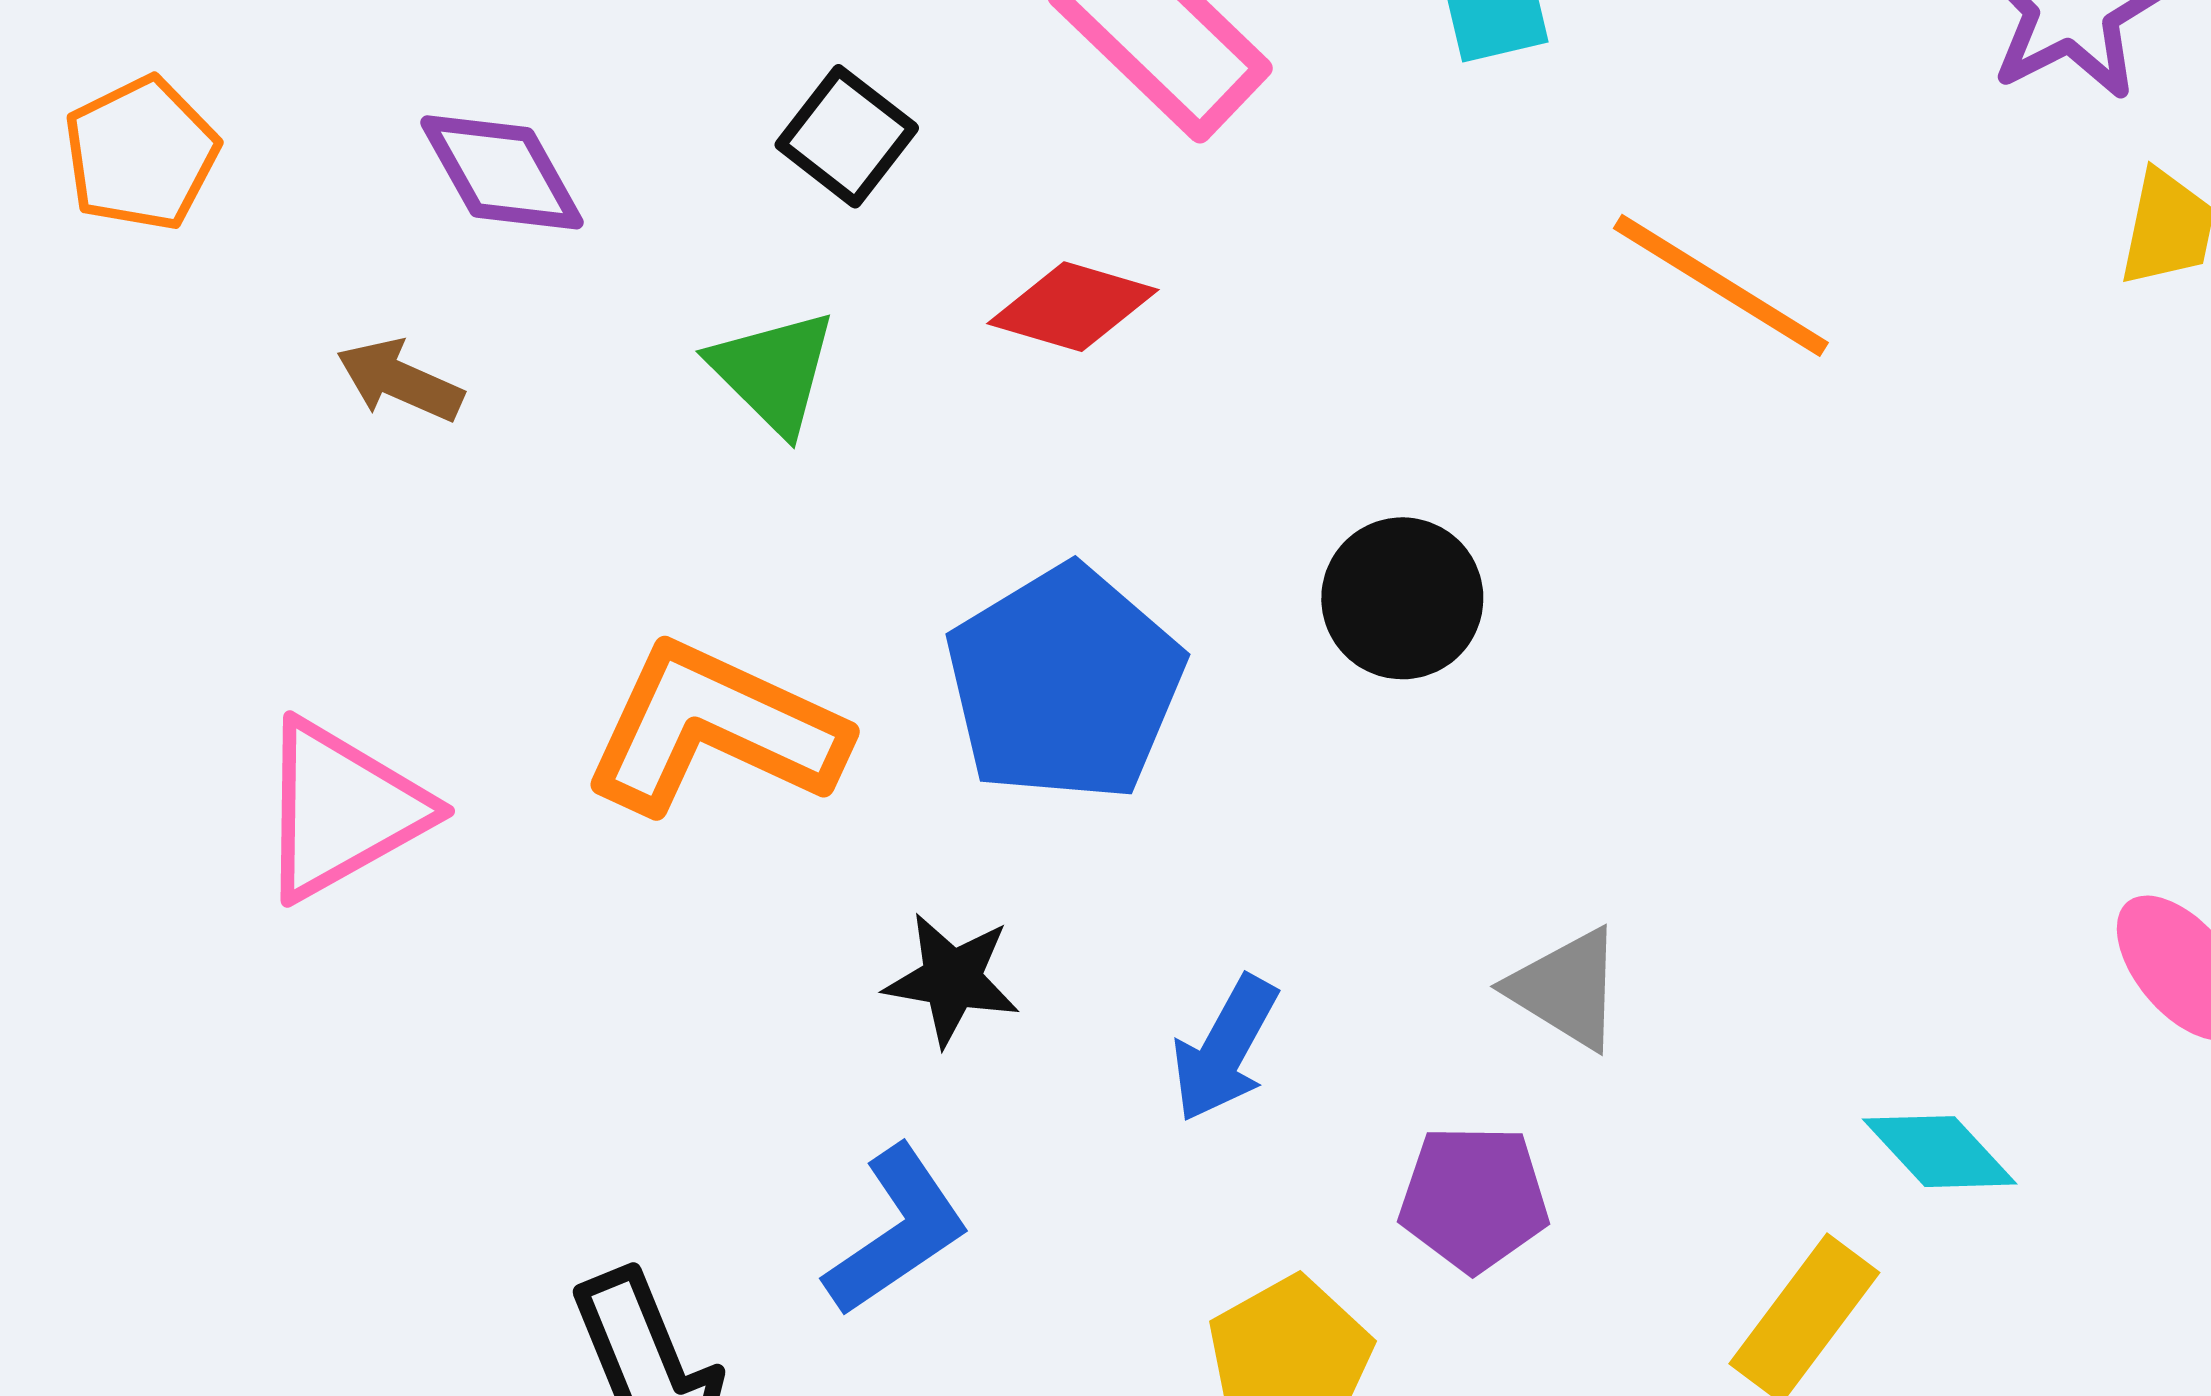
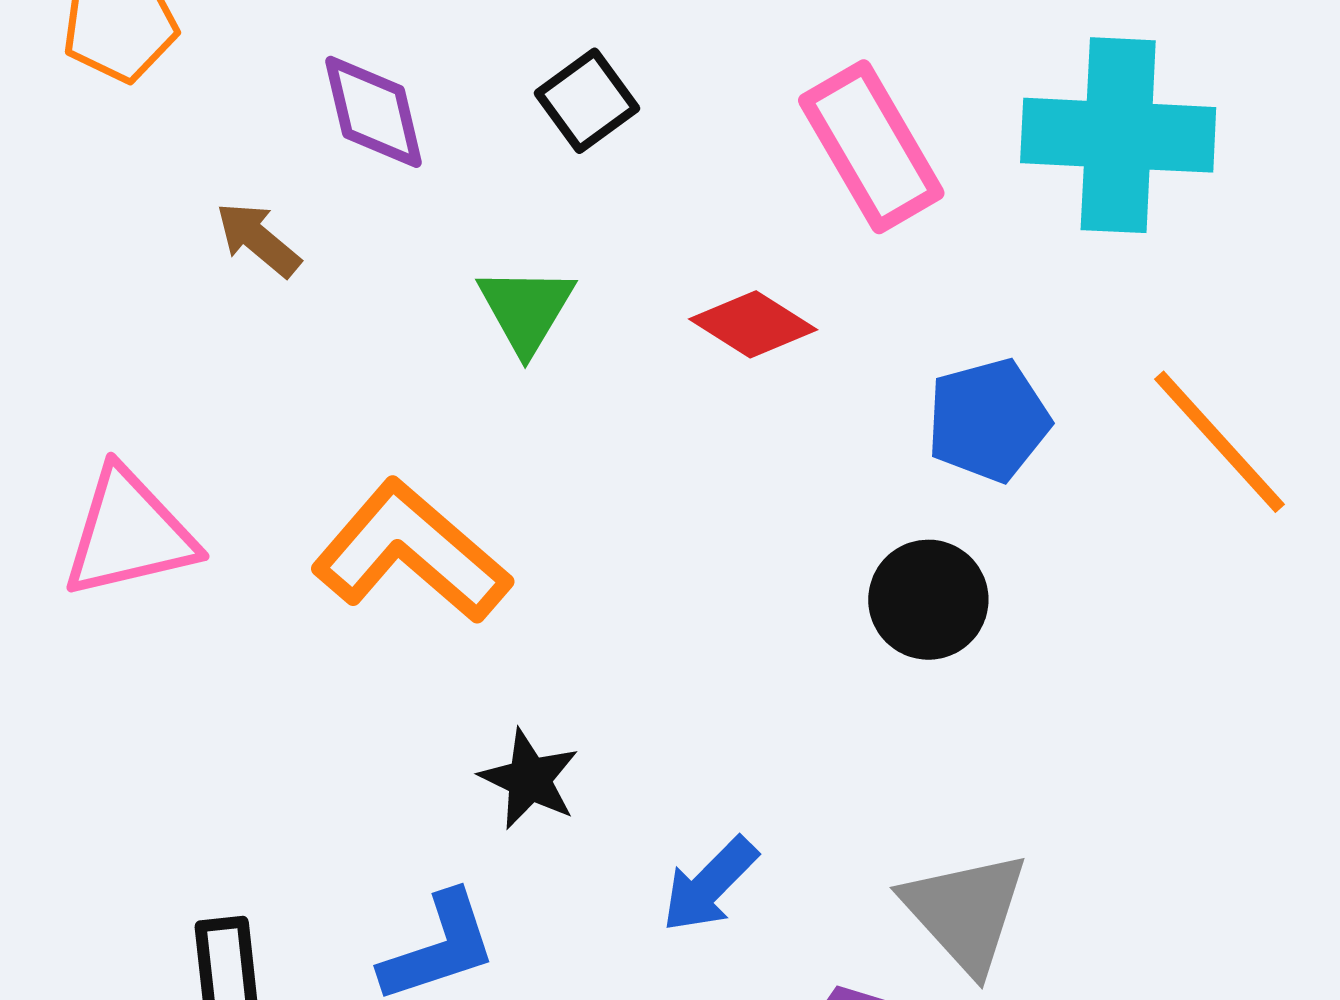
black square: (847, 136) -> (587, 101), moved
blue pentagon: (1065, 684) -> (988, 420), moved, size x0.7
gray triangle: (1566, 989) -> (965, 912), size x1.4

